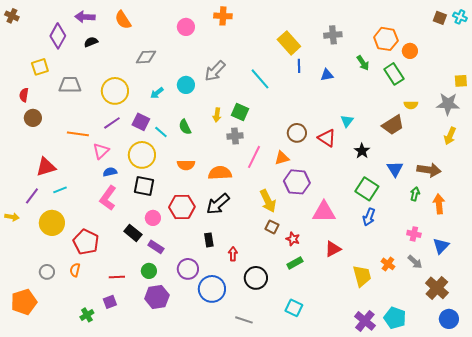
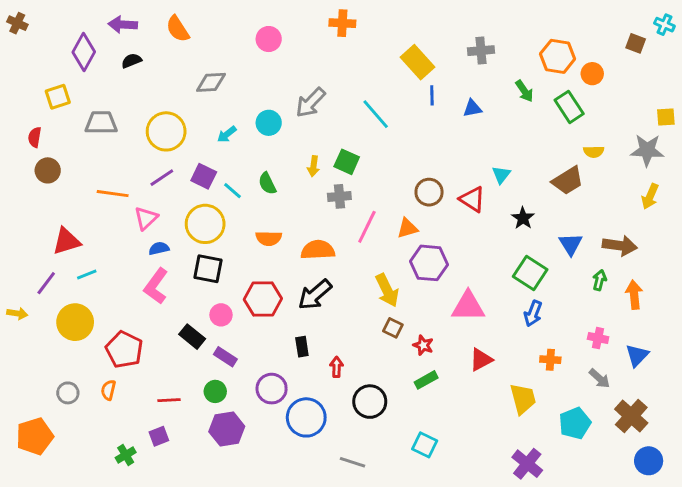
orange cross: (223, 16) -> (342, 23), moved
brown square: (440, 18) -> (636, 43), moved
orange cross: (388, 264) -> (550, 360), moved, turned -32
cyan pentagon: (395, 318) -> (575, 423), moved, turned 30

